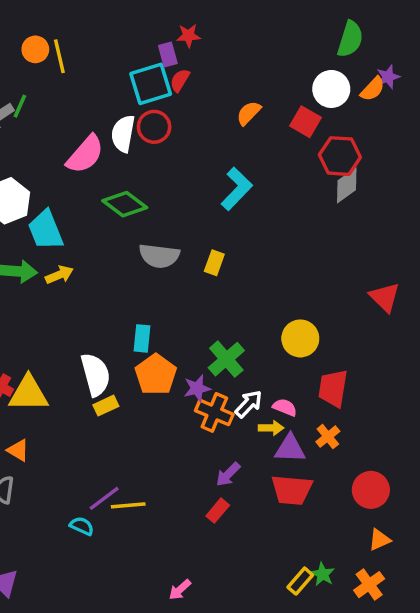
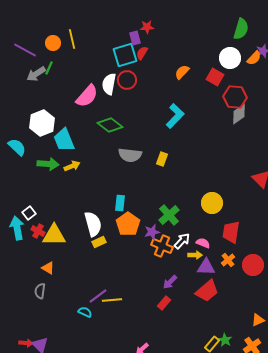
orange circle: (35, 49) -> (53, 43), moved
red trapezoid: (292, 490) -> (207, 291), turned -45
red circle: (371, 490) -> (253, 265), moved

